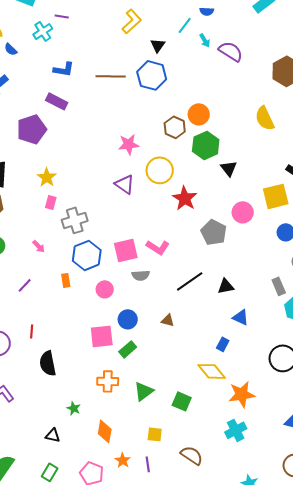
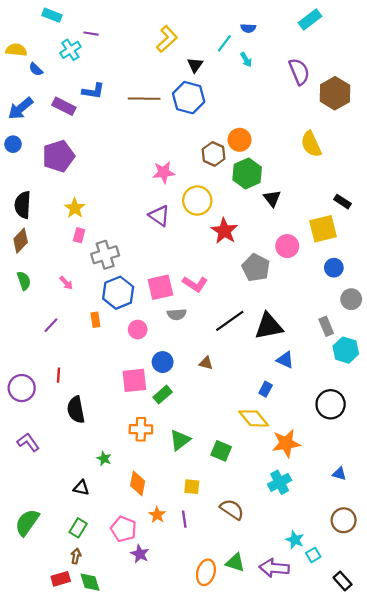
purple semicircle: (231, 51) -> (299, 72), moved, turned 35
purple rectangle: (57, 101) -> (64, 106), moved
black triangle: (226, 286) -> (269, 326), size x1.6

